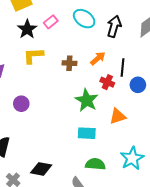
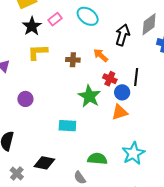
black arrow: (114, 26) -> (123, 35), moved
orange arrow: (98, 58) -> (101, 55), turned -98
black line: (122, 68) -> (136, 77), moved
blue circle: (138, 85) -> (122, 92), moved
cyan rectangle: (87, 133) -> (67, 126), moved

